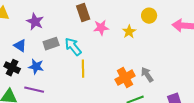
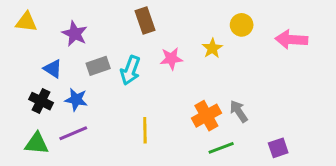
pink star: (101, 28) -> (171, 59), moved
cyan arrow: (73, 47) -> (130, 70), turned -120
yellow line: (83, 69) -> (145, 130), moved
purple line: (34, 90) -> (73, 133), turned -36

